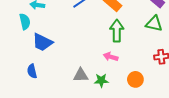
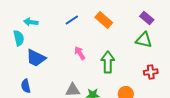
green arrow: (117, 31) -> (108, 62), moved
pink arrow: (111, 57) -> (80, 53), moved, turned 40

